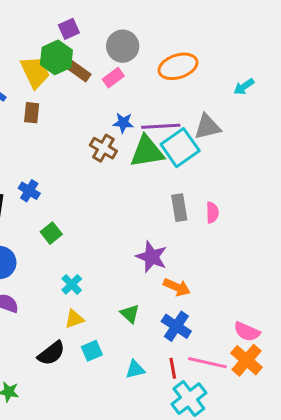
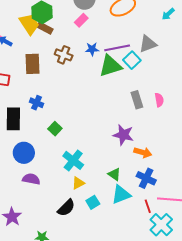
brown rectangle: (79, 71) -> (45, 28), moved
brown rectangle: (32, 113) -> (32, 64), moved, size x1.5
brown cross: (103, 148) -> (64, 55), moved
cyan square: (180, 148) -> (132, 60), size x0.7
cyan cross: (72, 284) -> (73, 160), size x1.5
cyan triangle: (135, 369) -> (121, 195), moved, size x1.5

